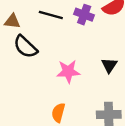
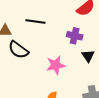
purple cross: (84, 15) -> (75, 36), moved

